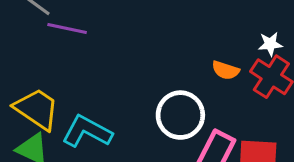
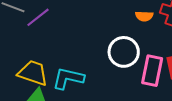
purple line: (67, 28) -> (38, 17), turned -35

